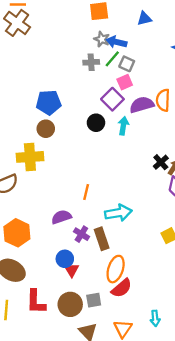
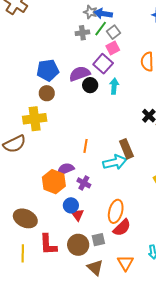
gray square: (127, 64) -> (113, 32), turned 32
purple semicircle: (142, 105) -> (80, 74), moved
orange hexagon: (17, 233) -> (54, 182), moved
brown rectangle: (102, 239) -> (126, 149), moved

